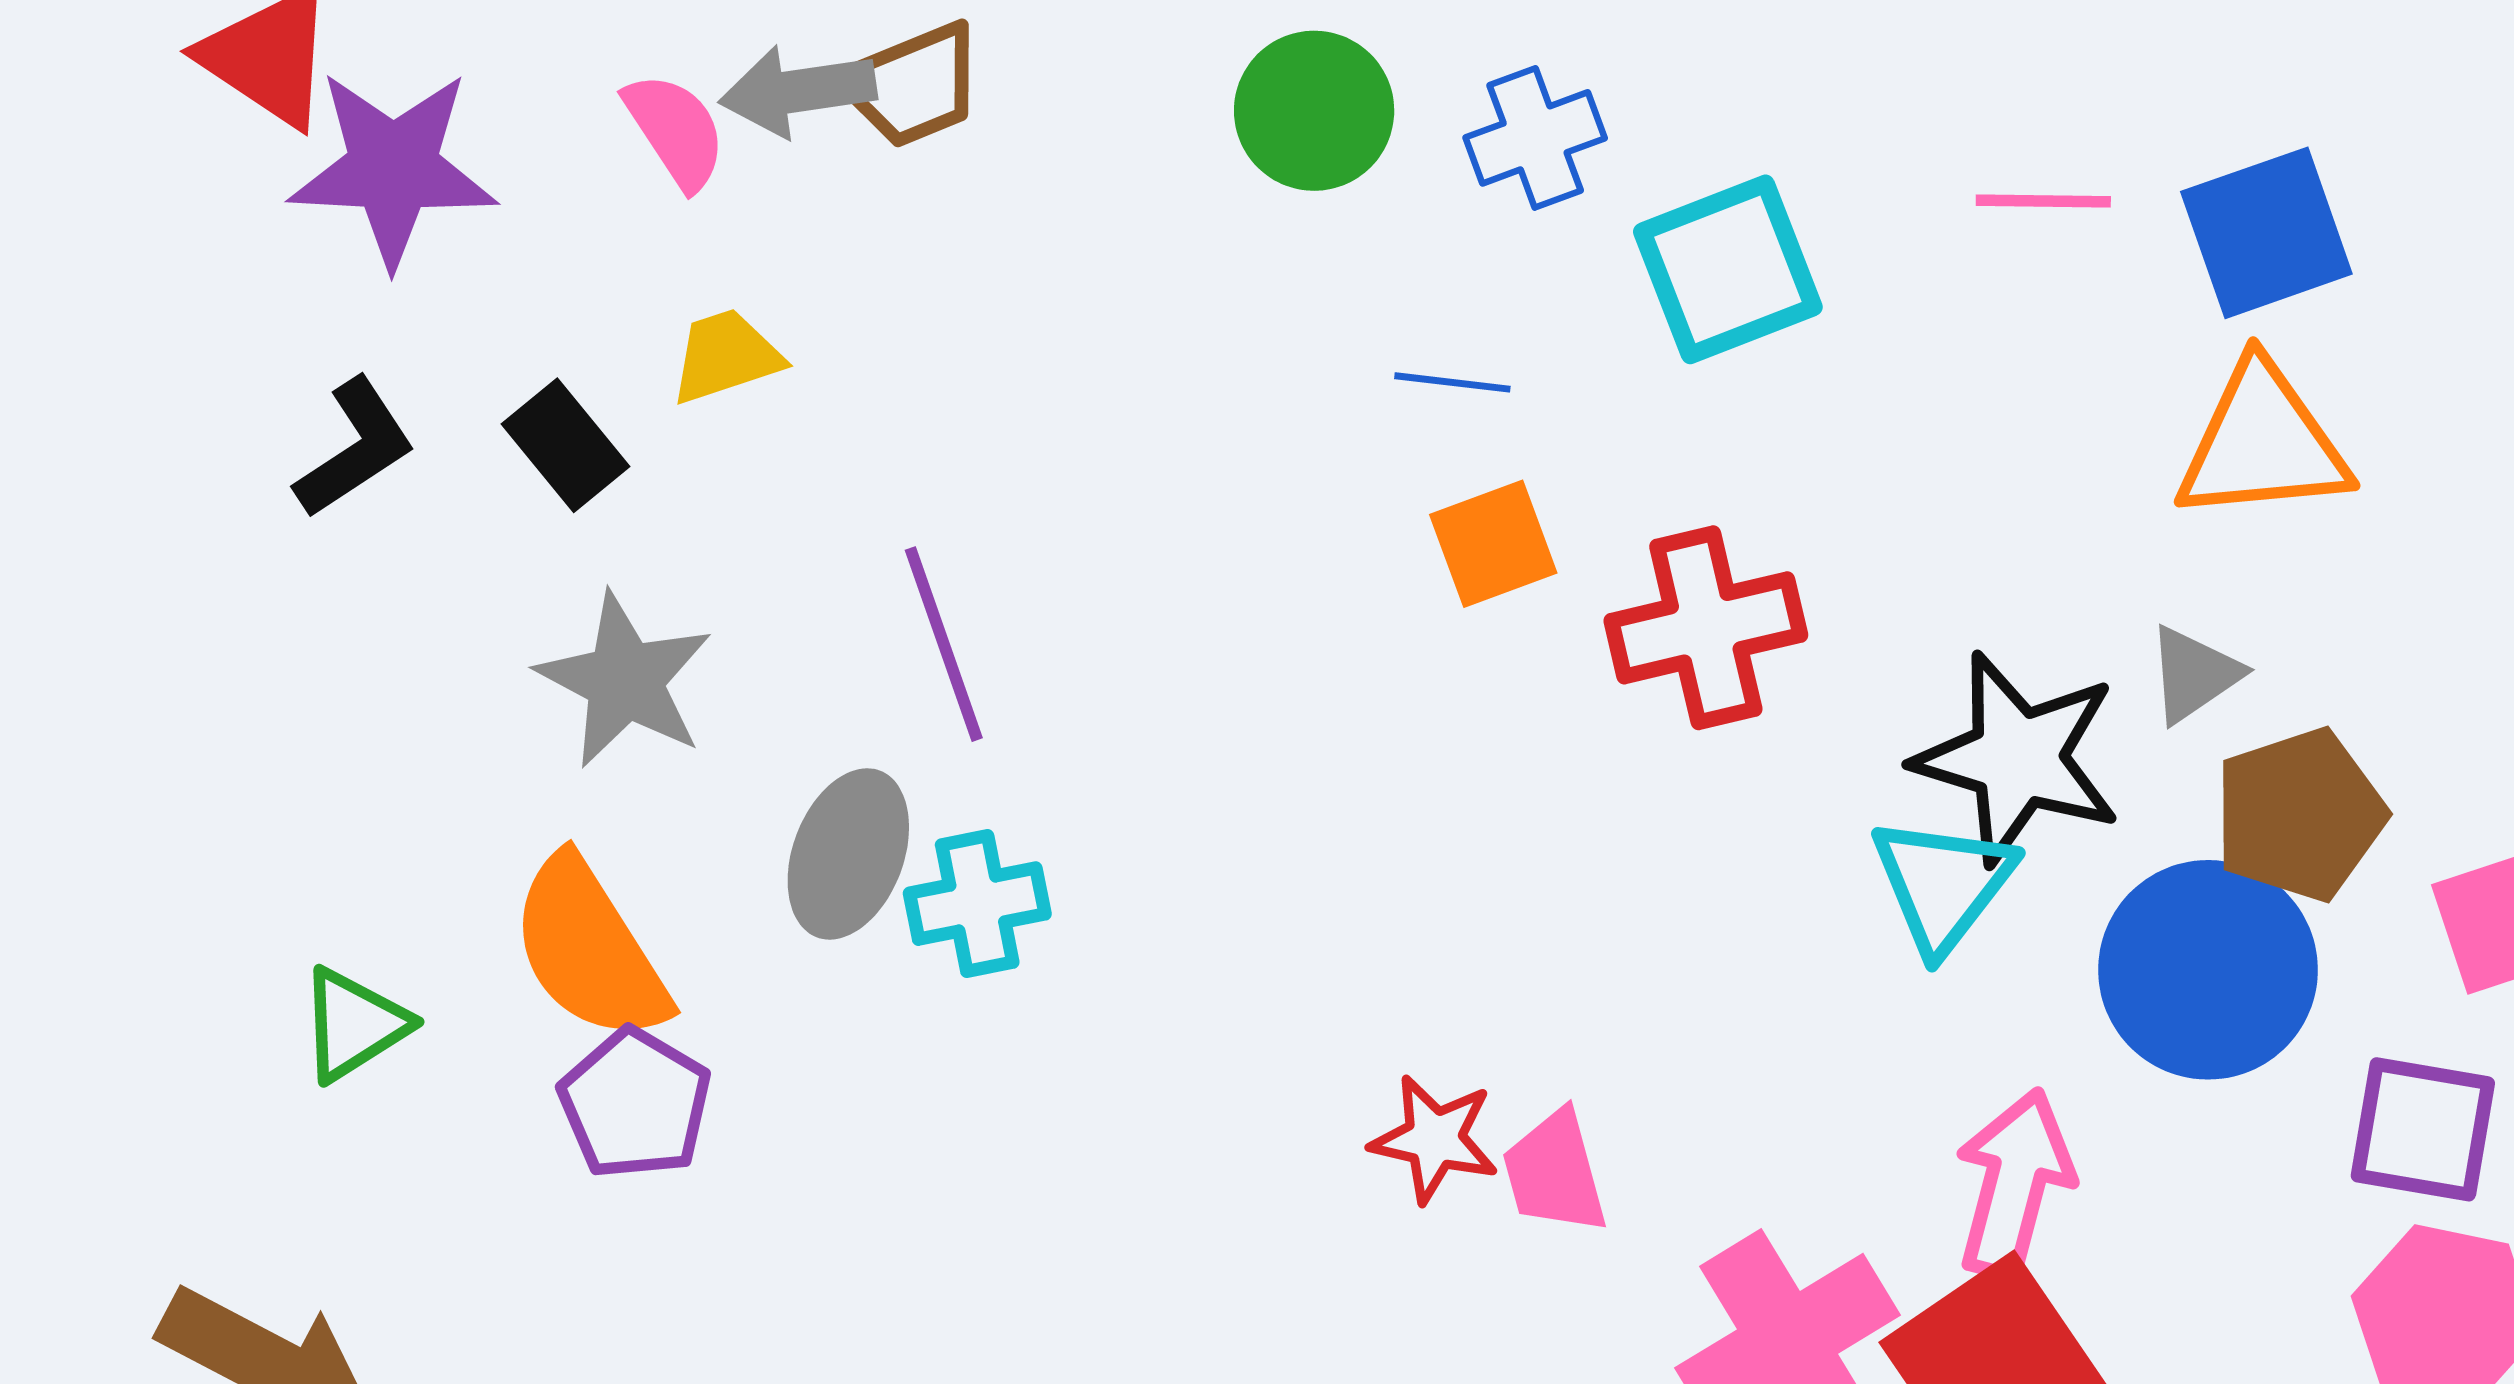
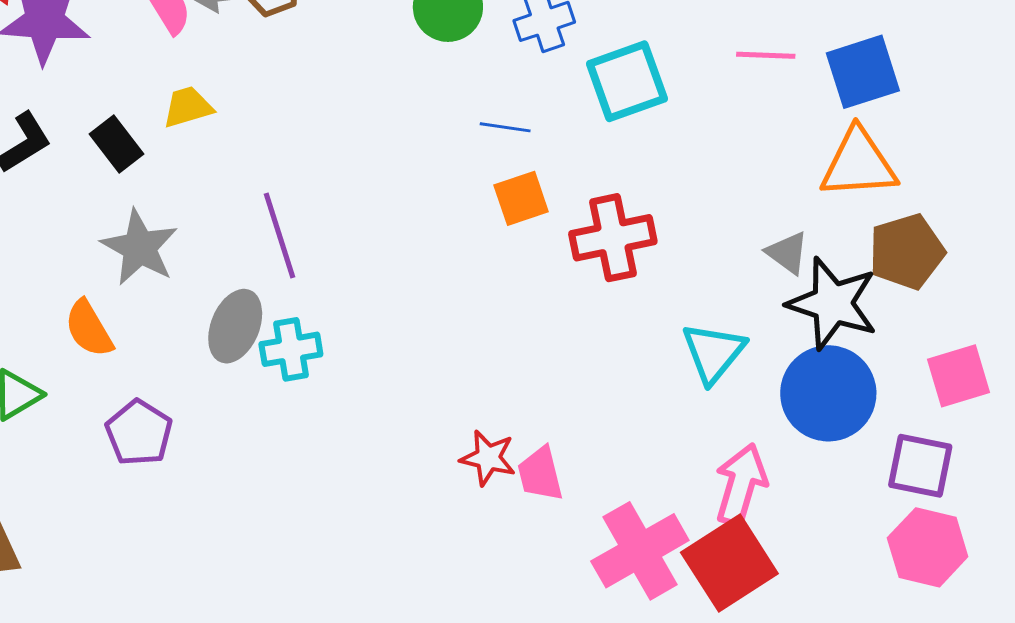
gray triangle: (2194, 674) -> (787, 253), moved, turned -51
black star: (2018, 758) -> (833, 303), moved
brown pentagon: (2300, 815) -> (907, 252), moved
orange semicircle: (589, 949) -> (89, 329), moved, size x0.7

